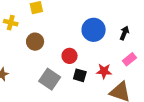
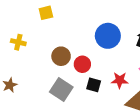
yellow cross: (11, 23) -> (18, 42), moved
brown circle: (35, 42) -> (61, 56), moved

